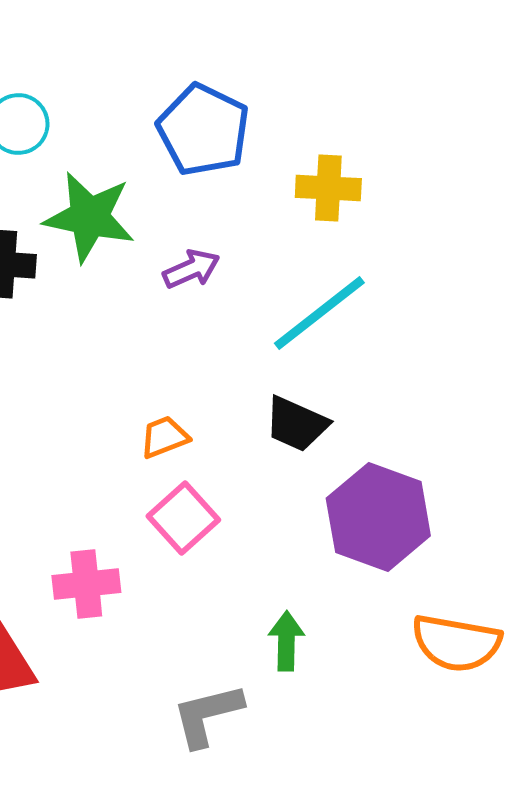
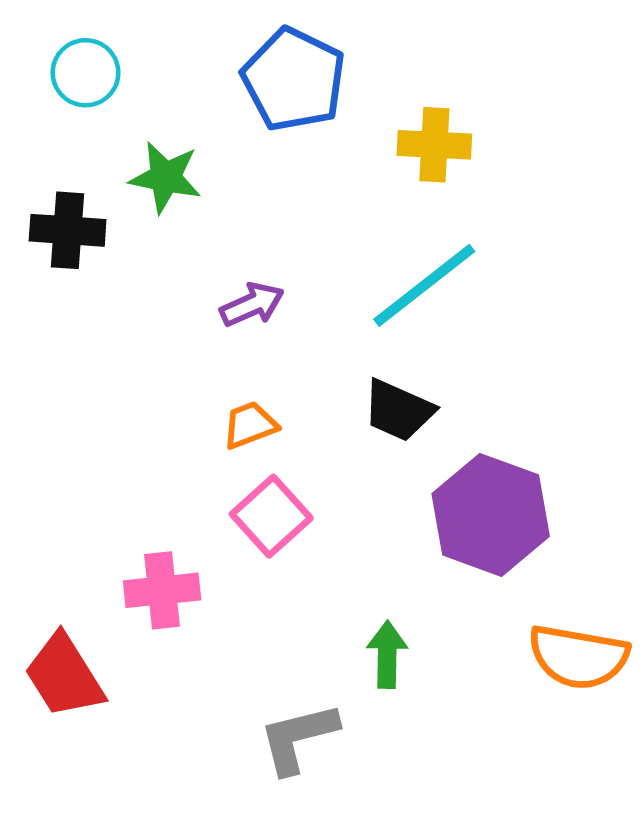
green star: (89, 217) -> (165, 177), size x0.7
purple arrow: (191, 269) -> (252, 305), moved

